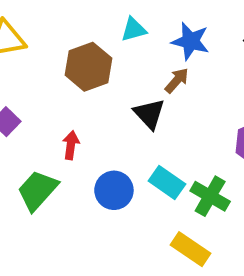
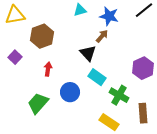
brown hexagon: (88, 67) -> (42, 36), moved
cyan rectangle: (167, 182) -> (97, 77), moved
green trapezoid: (37, 190) -> (38, 103), moved

